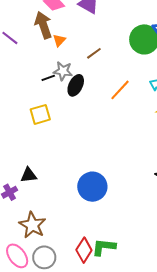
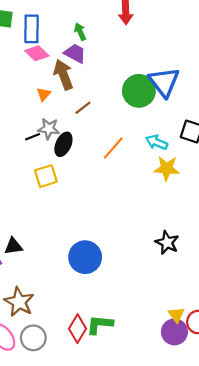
brown arrow: (43, 25) -> (63, 75), moved
yellow square: (40, 114) -> (46, 176), moved

